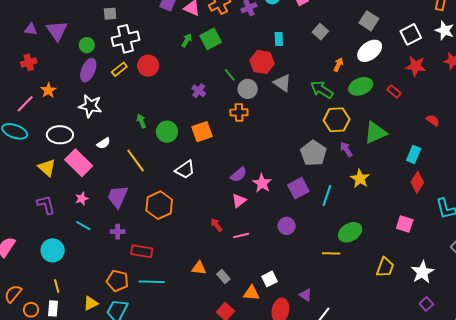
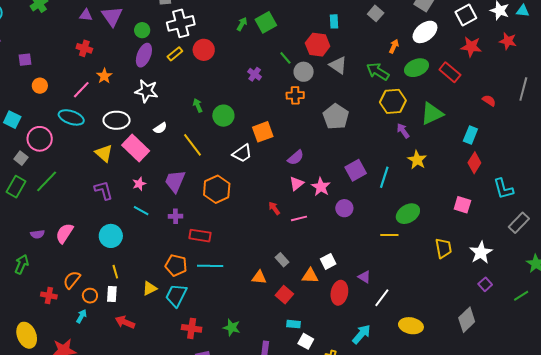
red cross: (29, 62) -> (84, 48), turned 35
red rectangle: (394, 91) -> (450, 72), size x1.5
orange square: (202, 132) -> (263, 132), moved
gray pentagon: (313, 153) -> (336, 117), moved
pink star: (262, 183) -> (321, 187), moved
yellow trapezoid: (385, 267) -> (443, 248), turned -30
orange triangle: (199, 268) -> (259, 277), moved

